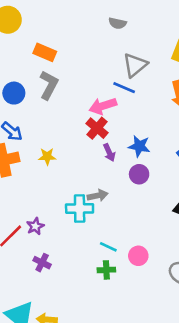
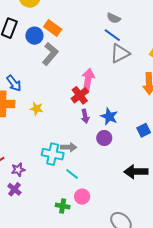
blue line: (124, 88) -> (112, 35), moved
blue circle: (14, 93) -> (34, 36), moved
pink arrow: (103, 106) -> (88, 79), turned 105
purple star: (35, 226) -> (18, 170), moved
cyan line: (108, 247) -> (72, 174), moved
pink circle: (138, 256) -> (82, 197), moved

